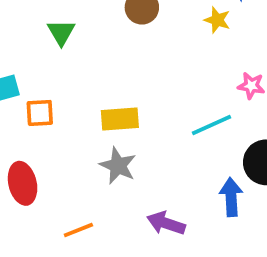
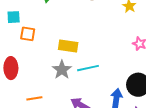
cyan line: (211, 125) -> (88, 68), moved

